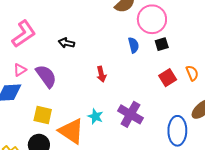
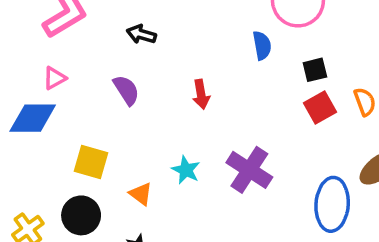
black square: (162, 44) -> (315, 70), moved
purple semicircle: (46, 76) -> (126, 90), moved, size x0.7
orange triangle: (71, 131) -> (141, 194), size x0.5

